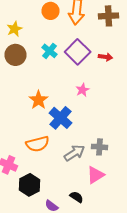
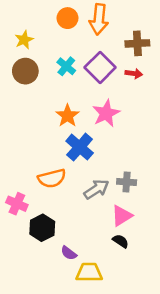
brown cross: (108, 16) -> (137, 43), moved
pink star: (82, 90) -> (106, 113), size x1.6
orange star: (38, 100) -> (67, 116), moved
black semicircle: (76, 197) -> (121, 241), moved

